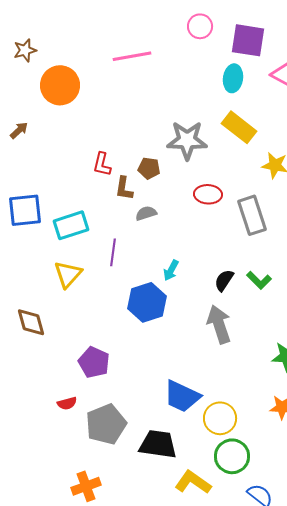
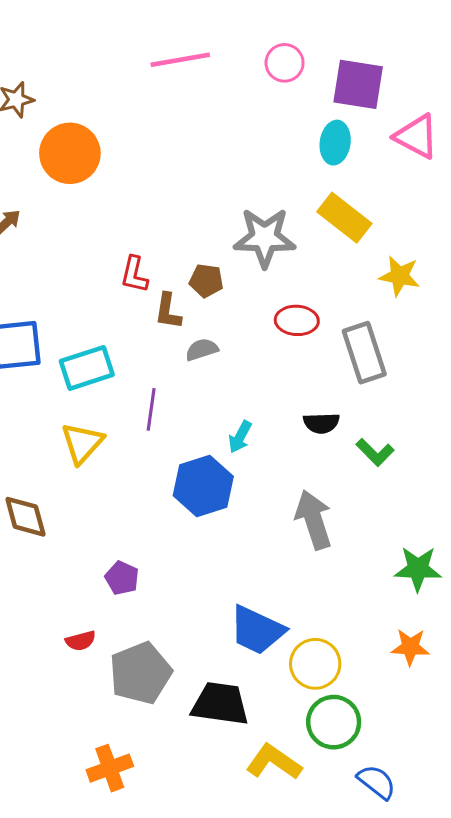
pink line: (132, 56) -> (180, 60), moved
black semicircle: (224, 280) -> (321, 423), moved, turned -125
purple pentagon: (94, 362) -> (122, 578), size x0.7

